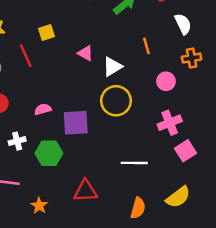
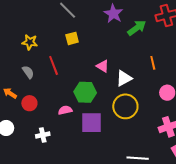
yellow square: (46, 32) -> (72, 38), moved
green hexagon: (49, 153) -> (85, 92), moved

